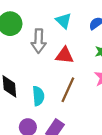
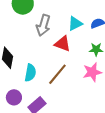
cyan triangle: (64, 21) -> (75, 24), moved, turned 35

